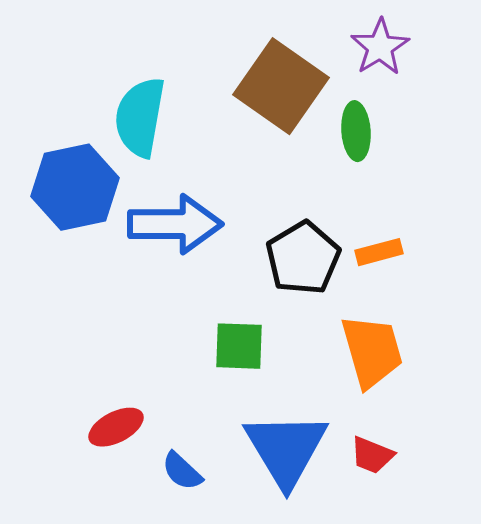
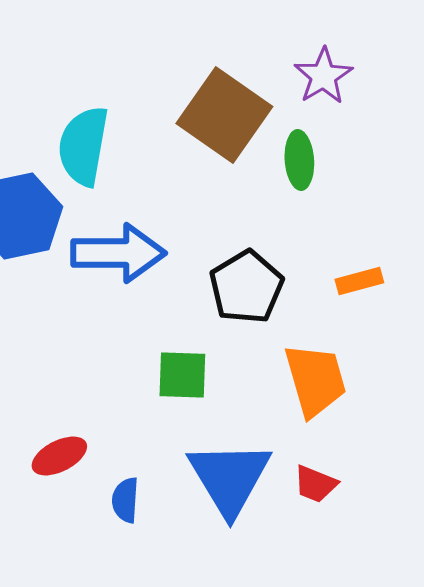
orange rectangle: (379, 252) -> (359, 281), moved
blue semicircle: (182, 471) -> (125, 500), turned 51

